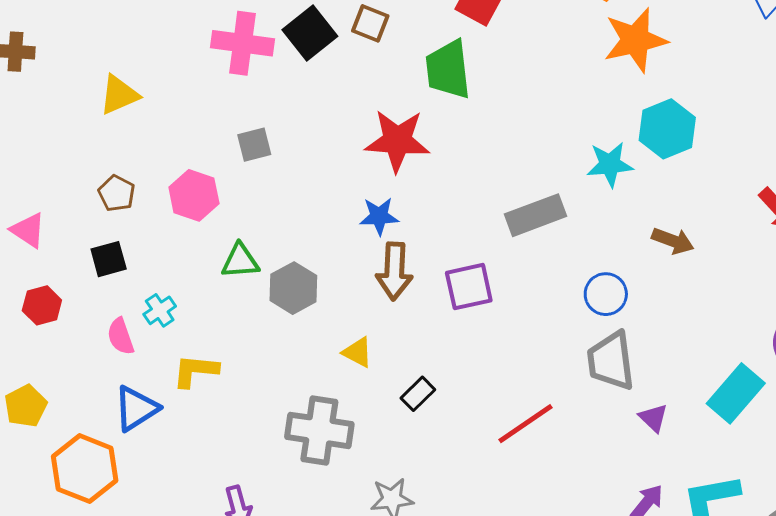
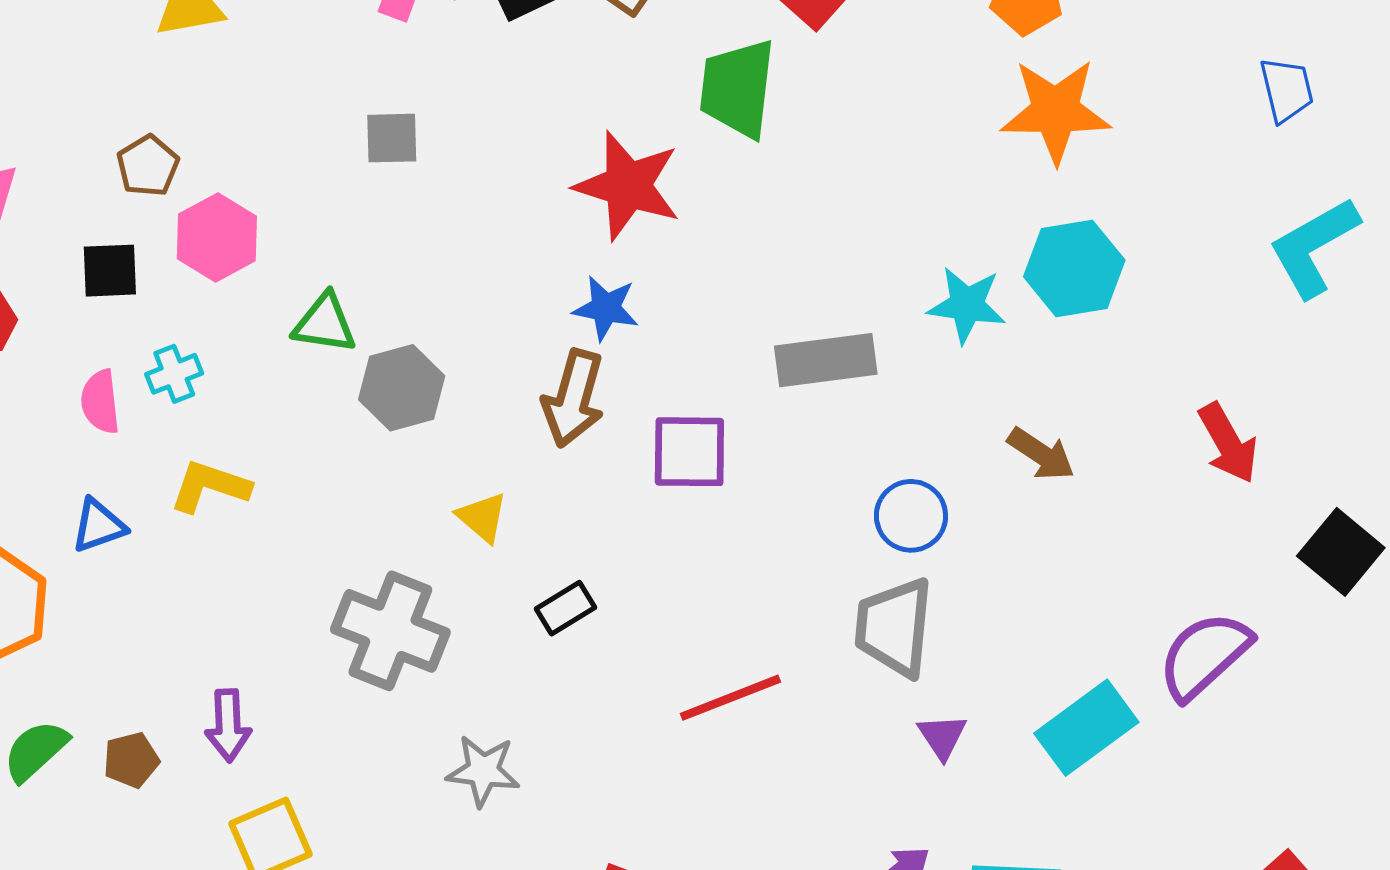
pink hexagon: (194, 195) -> (217, 237), moved
blue star: (379, 216) -> (606, 308), moved
blue triangle: (136, 408) -> (99, 526), size x0.7

